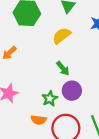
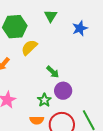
yellow semicircle: (62, 36) -> (29, 47), moved

